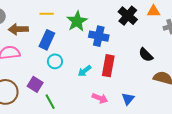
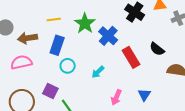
blue cross: (99, 36) -> (108, 36), turned 36
red rectangle: (108, 66) -> (131, 57), moved, turned -35
pink arrow: (100, 98) -> (116, 97), turned 98

